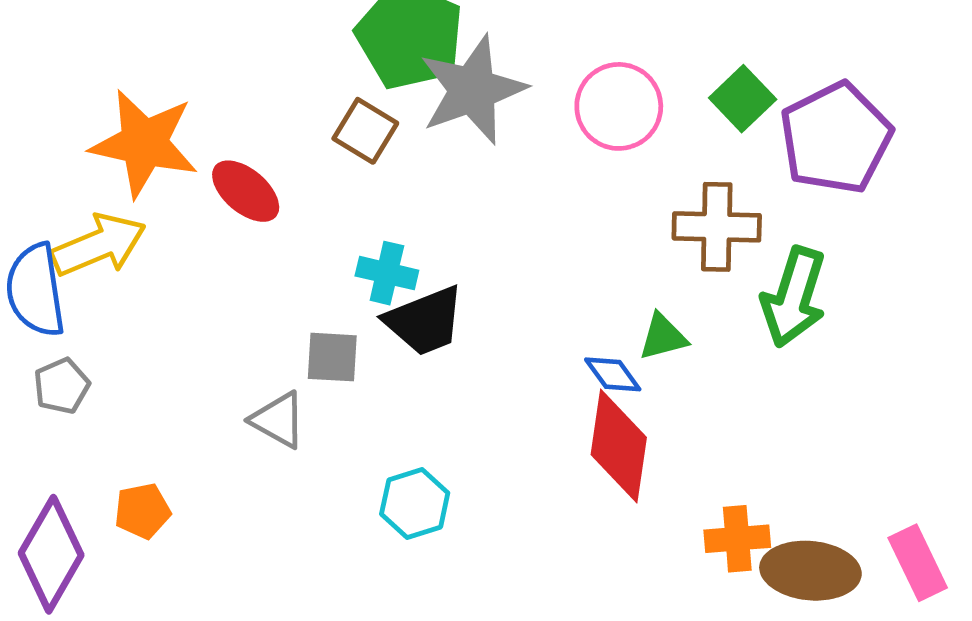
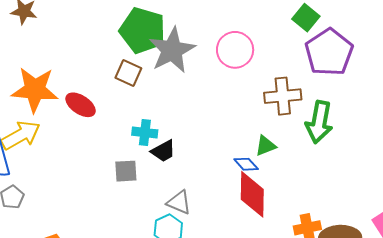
green square: (743, 99) -> (306, 18), moved
black trapezoid: (425, 321) -> (163, 151), size x0.7
gray triangle: (278, 420) -> (179, 202), moved

